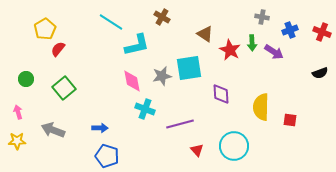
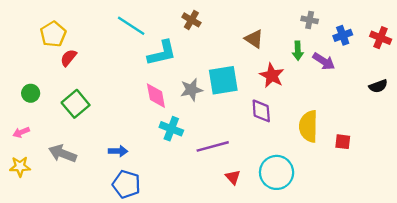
brown triangle: (205, 34) -> (254, 39), moved
red star: (230, 50) -> (272, 75), moved
pink arrow: (18, 112) -> (21, 132), turned -96

